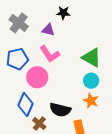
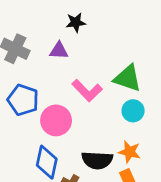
pink L-shape: (50, 54) -> (87, 91), moved
blue pentagon: (17, 59) -> (23, 100), turned -30
orange star: (91, 101) -> (129, 152), moved

